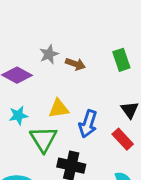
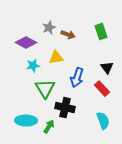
yellow triangle: (59, 109) -> (56, 58), moved
cyan star: (18, 115) -> (33, 66), moved

